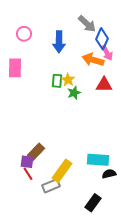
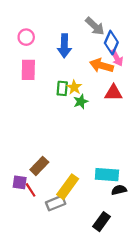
pink rectangle: (15, 68) -> (28, 70), moved
purple square: (27, 162) -> (20, 182), moved

